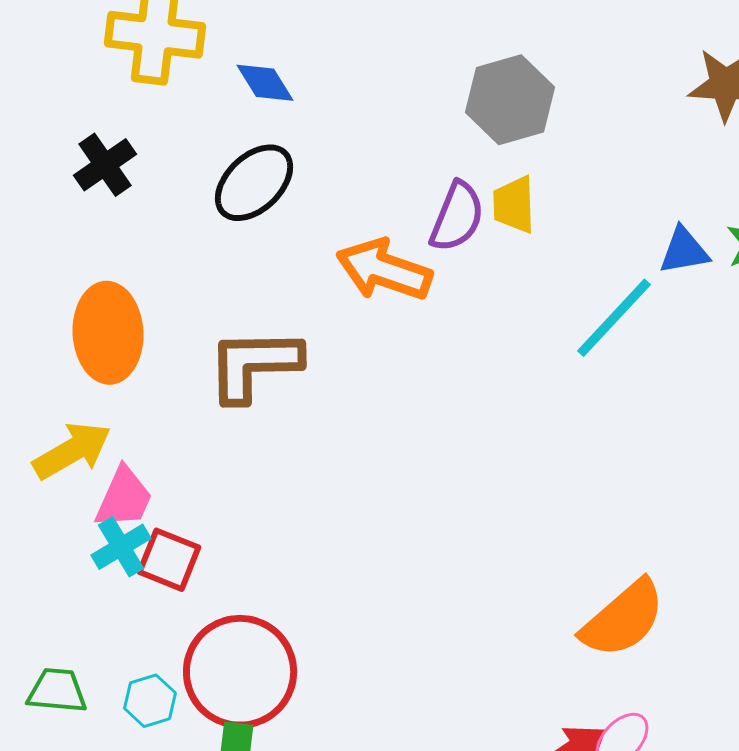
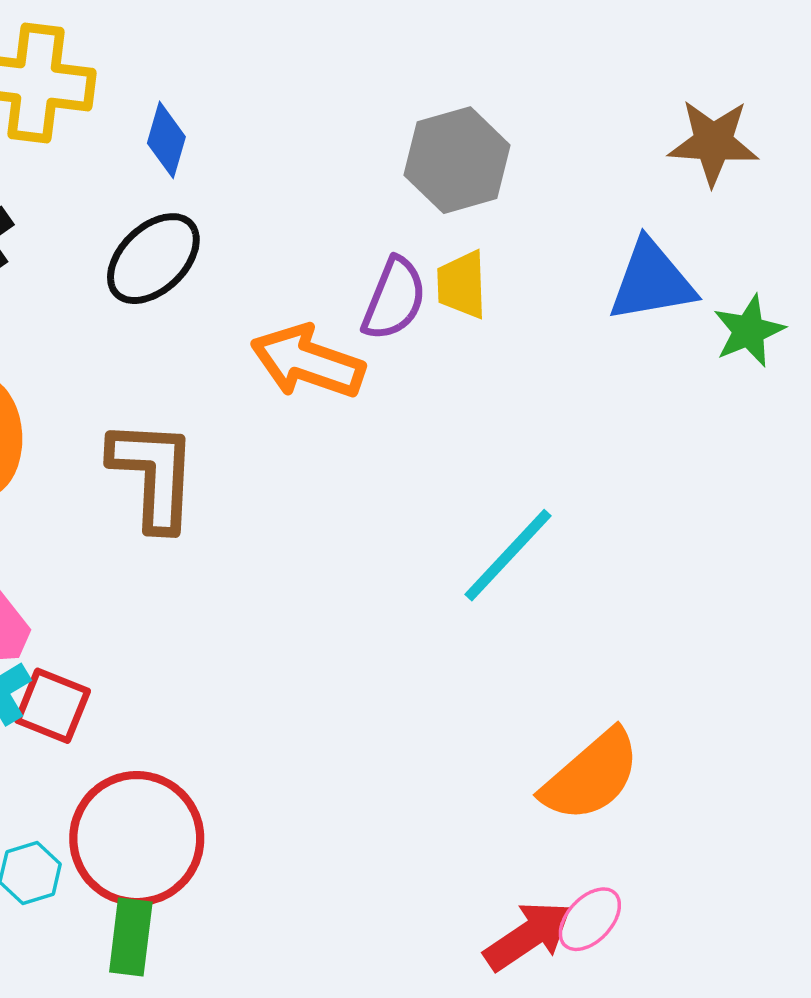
blue diamond: (265, 83) -> (166, 140), turned 48
blue triangle: (684, 251) -> (652, 281), moved, size x1.5
cyan line: (614, 318) -> (508, 555), moved
brown L-shape: (254, 365) -> (153, 474), turned 94

